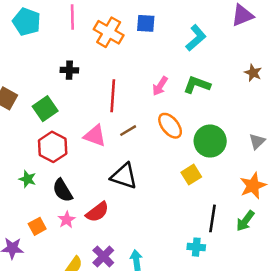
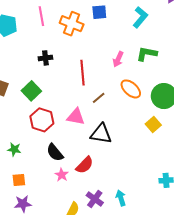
pink triangle: (95, 136) -> (76, 117), moved
green star: (27, 179) -> (14, 149), moved
orange square: (37, 226) -> (19, 180), moved, turned 32

